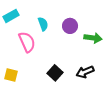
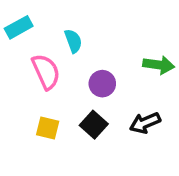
purple circle: (70, 26) -> (102, 84), moved
yellow square: (11, 75) -> (48, 128), moved

